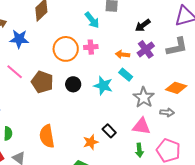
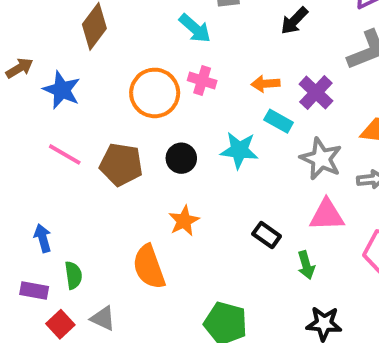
blue star: (19, 39) -> (62, 90), turned 30
pink cross: (91, 47) -> (202, 81), turned 32
purple cross: (146, 49) -> (316, 92), moved
orange star: (91, 142) -> (184, 221), moved
green arrow: (139, 150) -> (306, 265), moved

